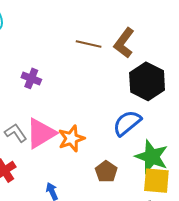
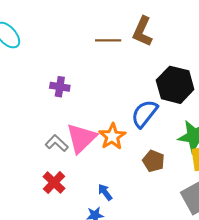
black hexagon: (147, 81) -> (175, 85), moved
blue semicircle: (127, 123) -> (144, 114), moved

